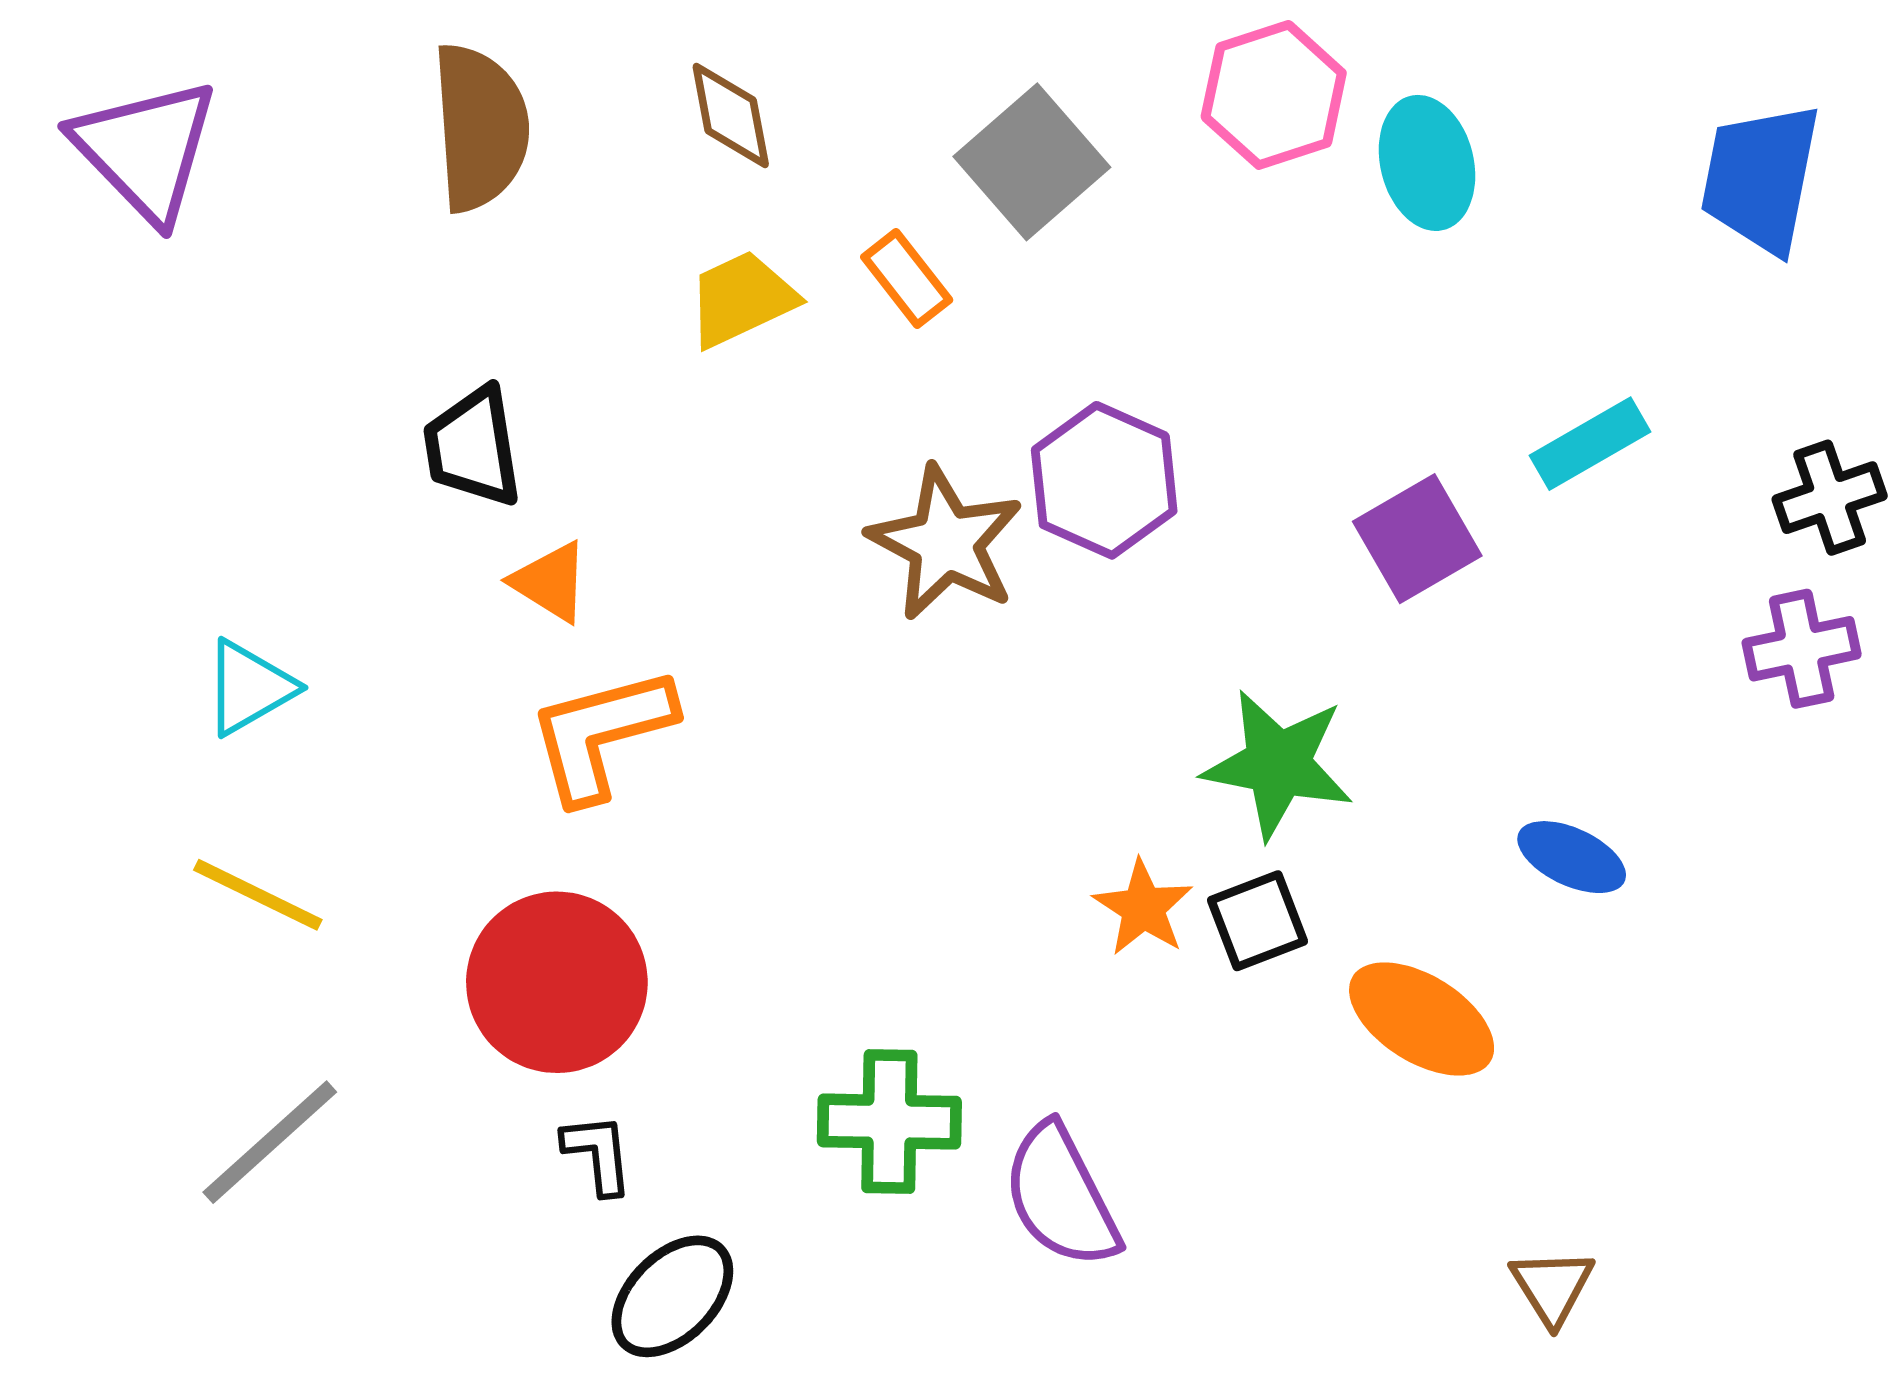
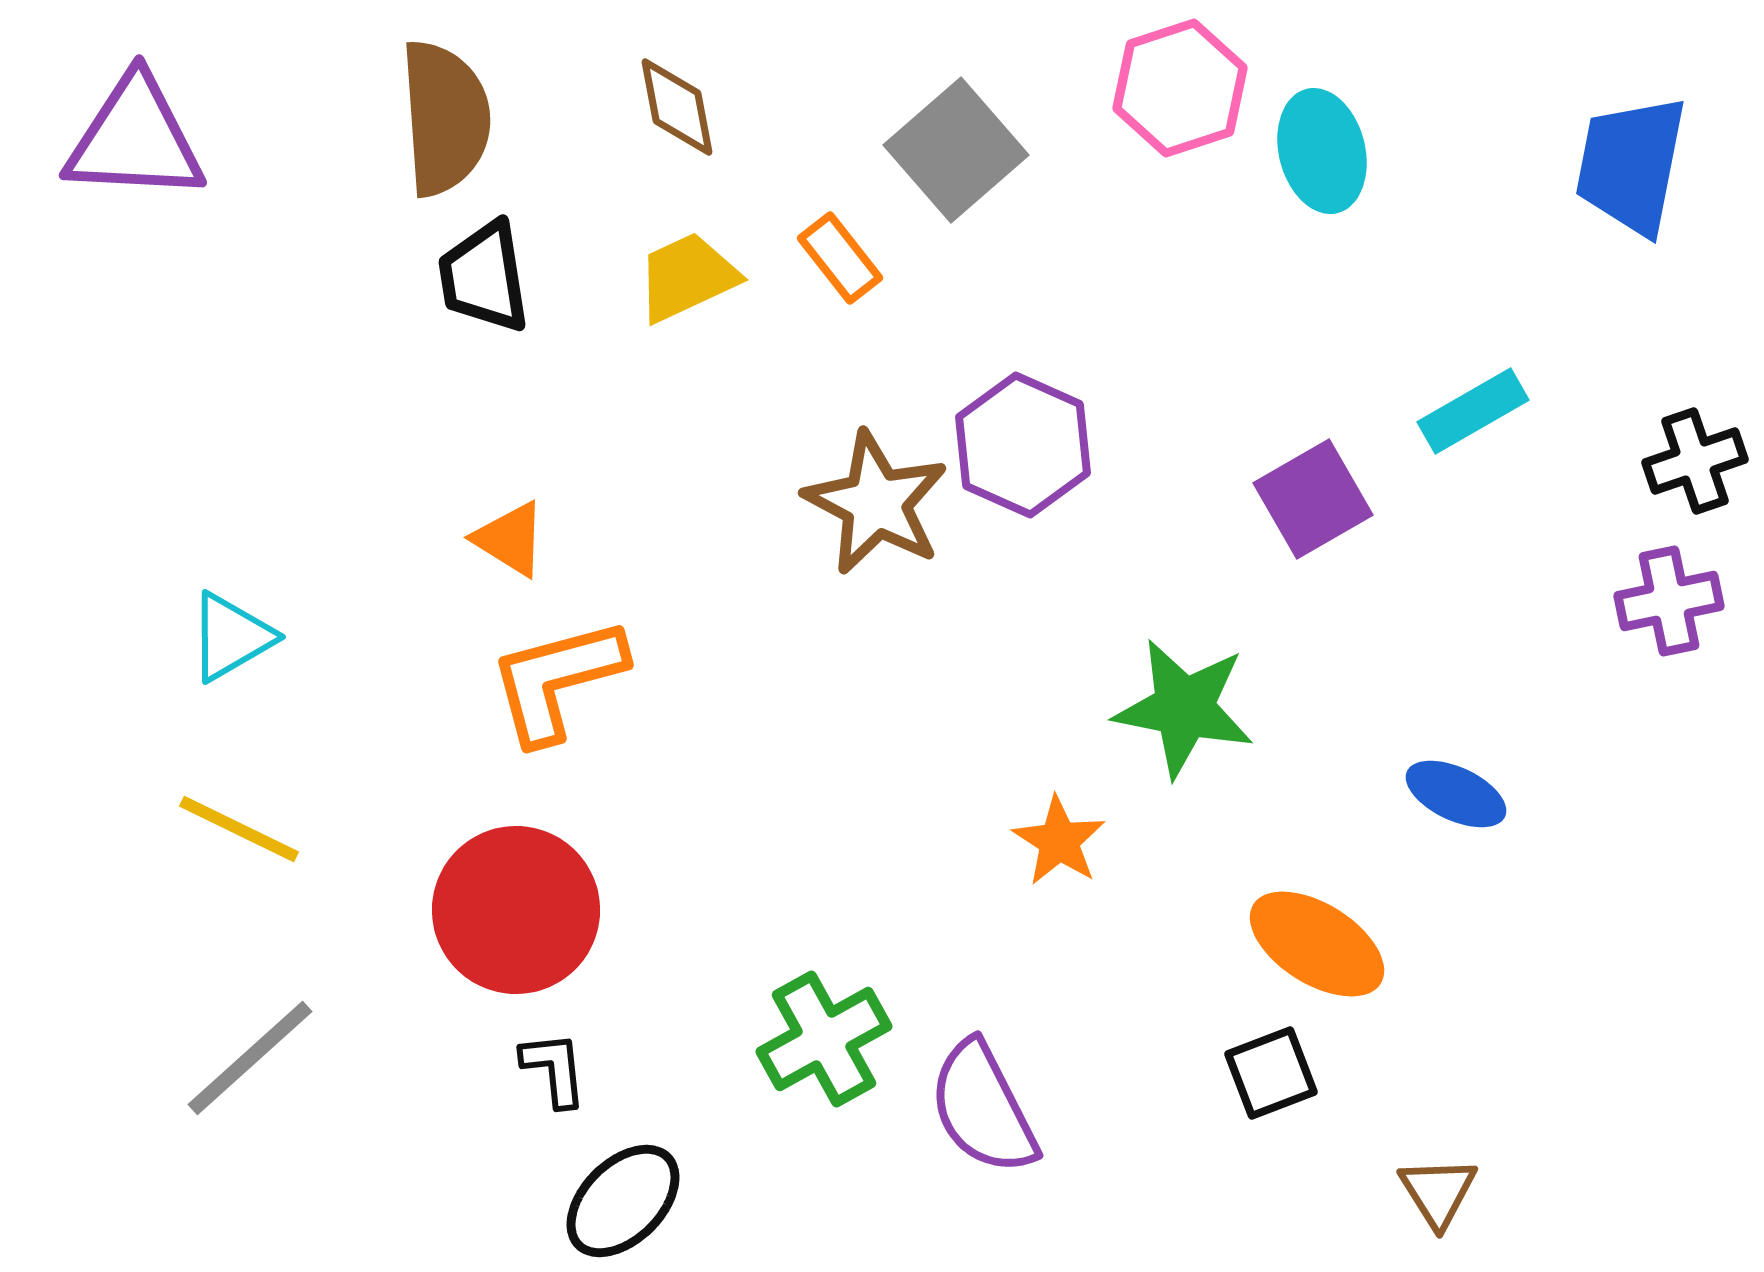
purple triangle: (146, 150) -> (135, 139), turned -43
black trapezoid: (473, 447) -> (484, 277), moved
black square: (1257, 921) -> (1271, 1073), moved
green cross: (889, 1122) -> (824, 1039), turned -30

